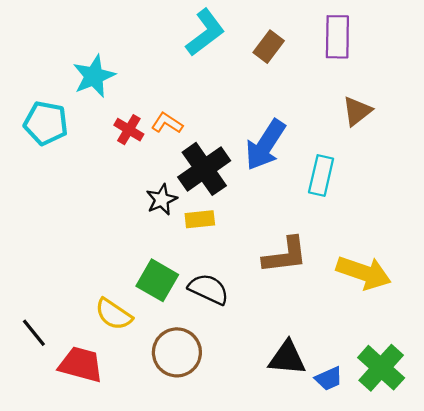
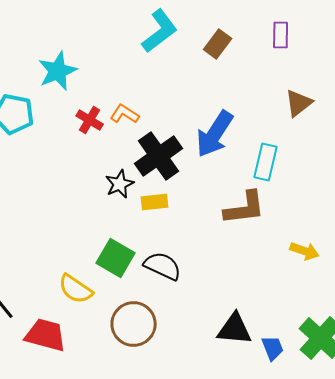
purple rectangle: (337, 37) -> (281, 35), size x0.7
brown L-shape: (285, 255) -> (245, 208), moved
yellow arrow: (364, 273) -> (305, 251), size x0.6
blue trapezoid: (329, 379) -> (273, 348), turned -88

